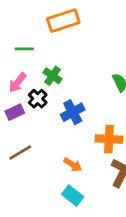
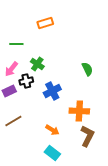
orange rectangle: (63, 21) -> (45, 23), size x0.7
black cross: (38, 99) -> (26, 81), turned 32

